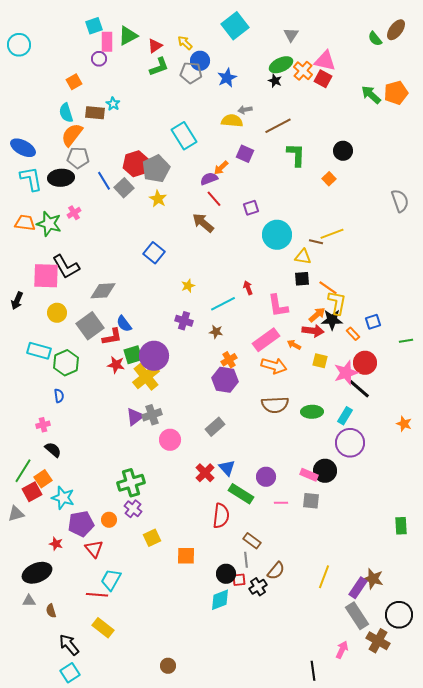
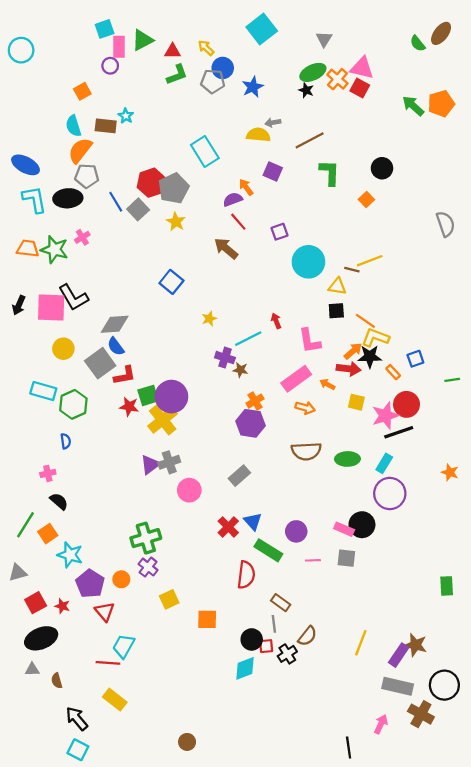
red triangle: (155, 46) -> (173, 51), turned 35
orange arrow: (221, 168) -> (246, 187), turned 98
black arrow: (17, 301) -> (19, 305), moved
yellow L-shape: (337, 303) -> (375, 338), turned -80
purple cross: (184, 321) -> (225, 358), moved
blue semicircle: (124, 324) -> (116, 346), moved
orange arrow: (274, 366) -> (305, 408), size x0.7
black line: (358, 388) -> (399, 432), turned -60
red square: (32, 492) -> (36, 603), moved
purple pentagon: (81, 524) -> (90, 584), turned -30
gray rectangle: (357, 616) -> (398, 686), turned -44
cyan square: (70, 673) -> (78, 750), turned -30

